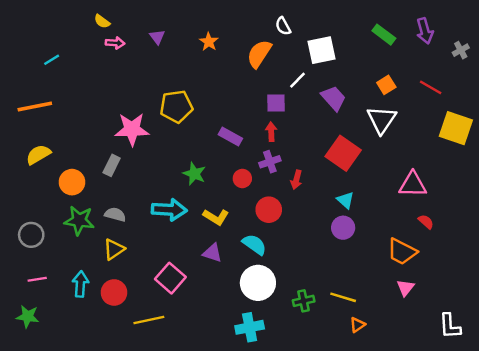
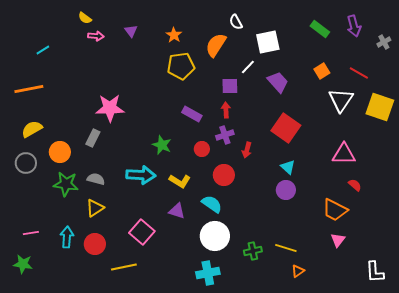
yellow pentagon: (176, 107) -> (181, 66), moved
white triangle: (382, 120) -> (341, 100), moved
gray circle: (31, 235) -> (26, 163), moved

